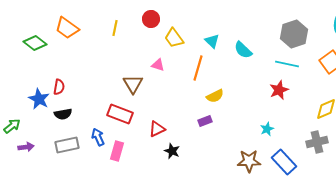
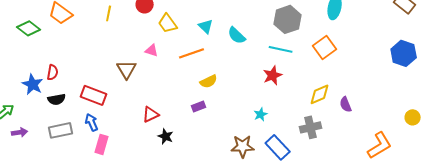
orange line: (198, 68) -> (192, 53), turned 55
red rectangle: (120, 114) -> (94, 95), moved
pink rectangle: (117, 151) -> (102, 144), moved

